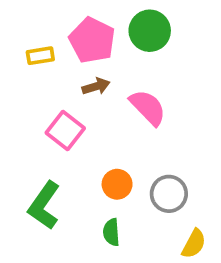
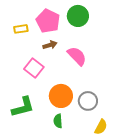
orange circle: (117, 184) -> (61, 96), size x1.5
green L-shape: (44, 205) -> (23, 107), turned -140

